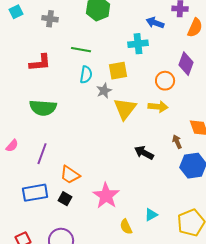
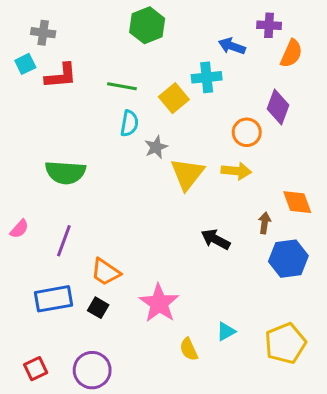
cyan square: (16, 12) -> (25, 64), moved
gray cross: (50, 19) -> (43, 33), moved
red L-shape: (40, 63) -> (61, 76), moved
yellow square: (118, 71) -> (174, 98), moved, turned -30
brown arrow: (177, 142) -> (265, 223), turned 32

